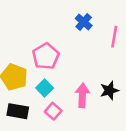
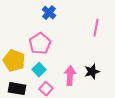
blue cross: (84, 22) -> (49, 13), moved

